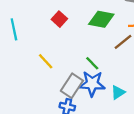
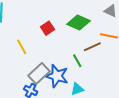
red square: (59, 19) -> (47, 28), moved
green line: (92, 63) -> (77, 61), moved

